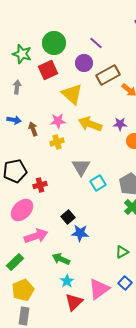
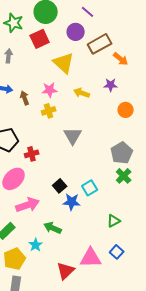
yellow arrow: (90, 124) -> (82, 93), size x0.7
purple star: (120, 124) -> (111, 85), moved
cyan square: (98, 183) -> (90, 188), moved
cyan star: (67, 281) -> (36, 245), moved
pink triangle: (99, 289) -> (91, 258), turned 35

